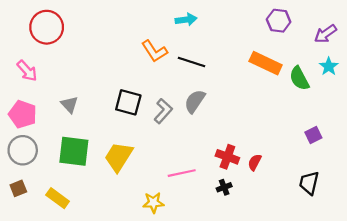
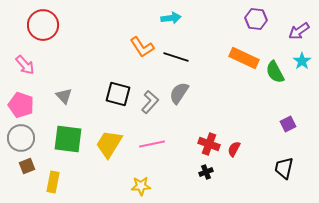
pink line: (182, 173) -> (152, 144), moved
brown square: (18, 188) -> (27, 166), moved
yellow rectangle: (58, 198) -> (53, 182), turned 65

